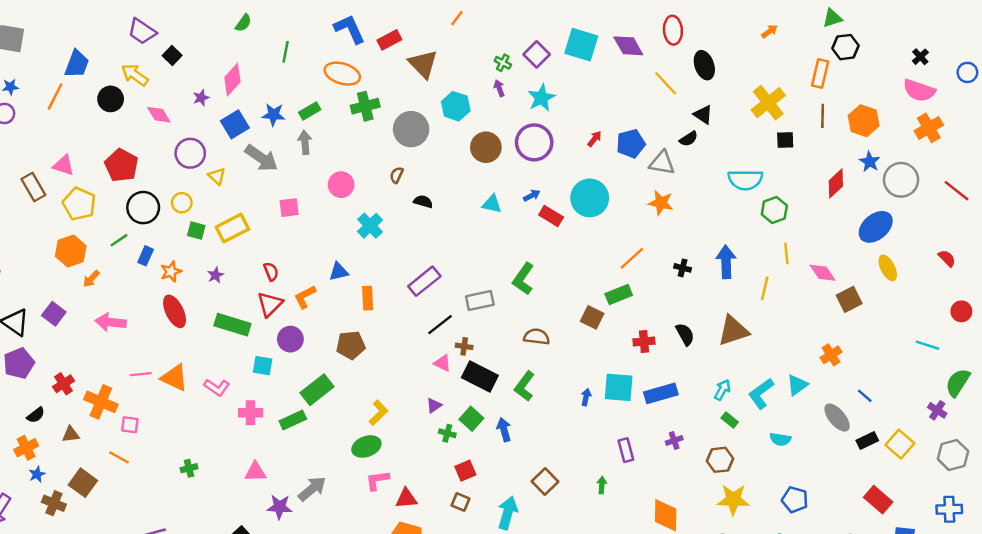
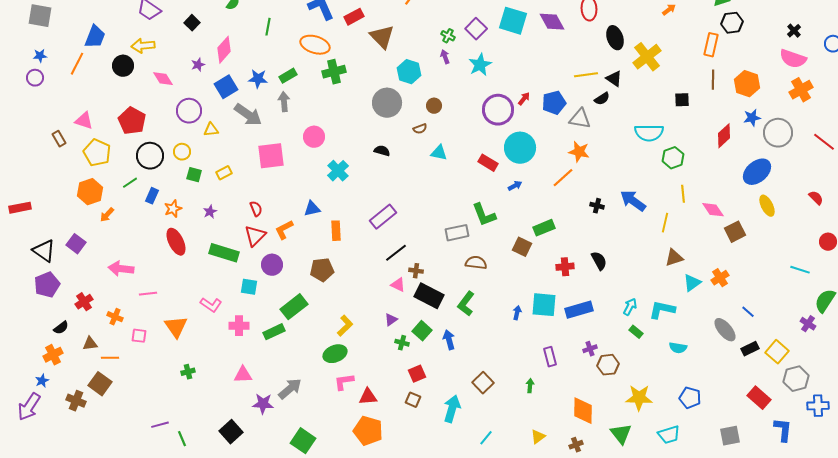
black square: (172, 56) -> (192, 23), moved
yellow arrow: (135, 75) -> (143, 46), turned -40
yellow line: (666, 83) -> (586, 75), moved, turned -55
yellow cross: (768, 103) -> (647, 57), moved
gray circle: (411, 129) -> (387, 103), moved
purple circle: (534, 142) -> (498, 110), moved
brown circle: (486, 147) -> (434, 106), size x0.6
blue star: (870, 162) -> (752, 118), turned 30
brown semicircle: (397, 175) -> (420, 129), moved, turned -136
yellow triangle: (217, 176) -> (211, 130), turned -49
brown rectangle: (33, 187) -> (59, 139), size x0.7
blue arrow: (532, 195) -> (515, 186), moved
pink square: (289, 208) -> (271, 156), size x1.6
yellow rectangle: (232, 228) -> (224, 173), size x0.6
orange line: (632, 258) -> (563, 178), moved
blue arrow: (726, 262) -> (633, 201), turned -52
green L-shape: (523, 279) -> (484, 215), moved, turned -56
gray rectangle: (480, 300) -> (457, 233), moved
pink arrow: (111, 322) -> (121, 269), moved
brown triangle: (733, 331) -> (674, 258), moved, size x0.7
orange triangle: (175, 378) -> (176, 327), moved, turned 30
cyan triangle: (797, 385) -> (692, 283), moved
cyan L-shape: (761, 393) -> (662, 310), turned 48
orange cross: (101, 402) -> (115, 317), size x0.6
gray hexagon: (953, 455) -> (796, 379), moved
orange line: (119, 457) -> (110, 358), moved, turned -30
brown hexagon: (720, 460) -> (608, 365), moved
blue star: (37, 474) -> (42, 381), moved

